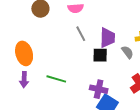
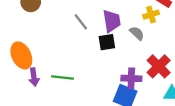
purple arrow: (24, 80) -> (34, 77), moved
purple cross: (99, 89) -> (131, 78), moved

